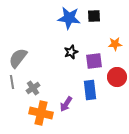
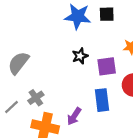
gray line: (12, 82) -> (11, 107), moved, turned 56

